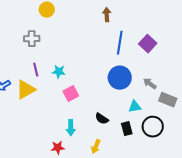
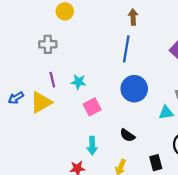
blue line: (120, 43) -> (126, 49), moved
blue circle: (120, 78) -> (134, 89), moved
cyan triangle: (135, 107) -> (166, 113), moved
black rectangle: (127, 129) -> (156, 163), moved

